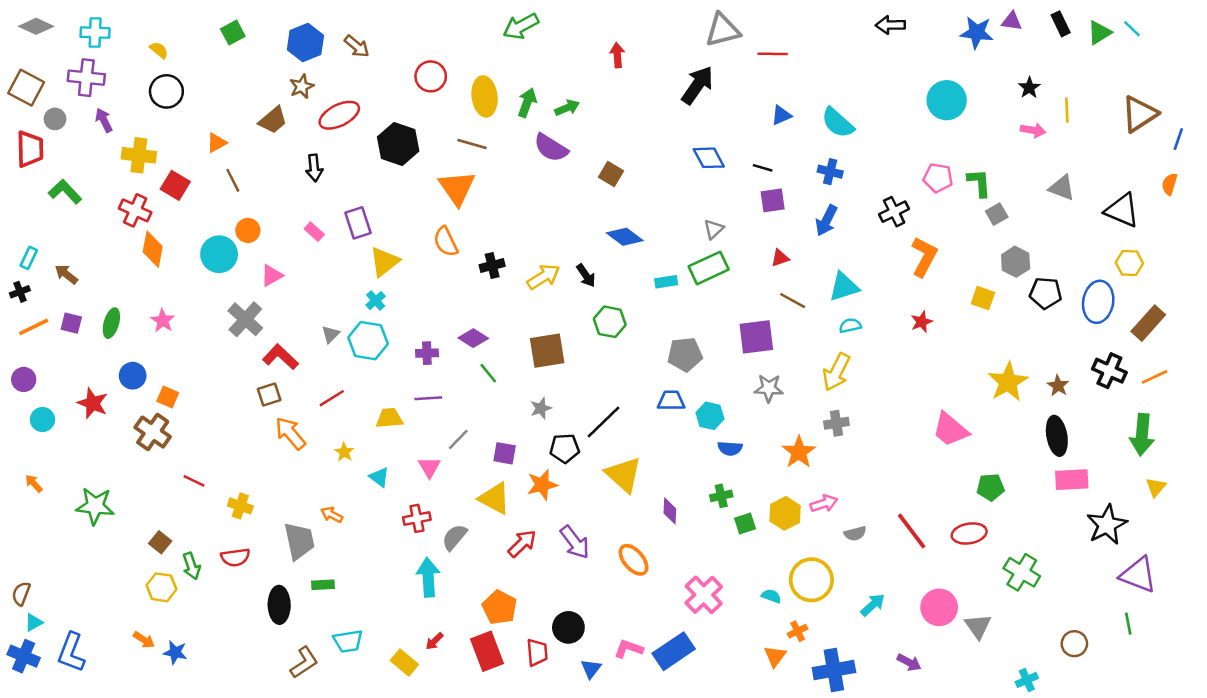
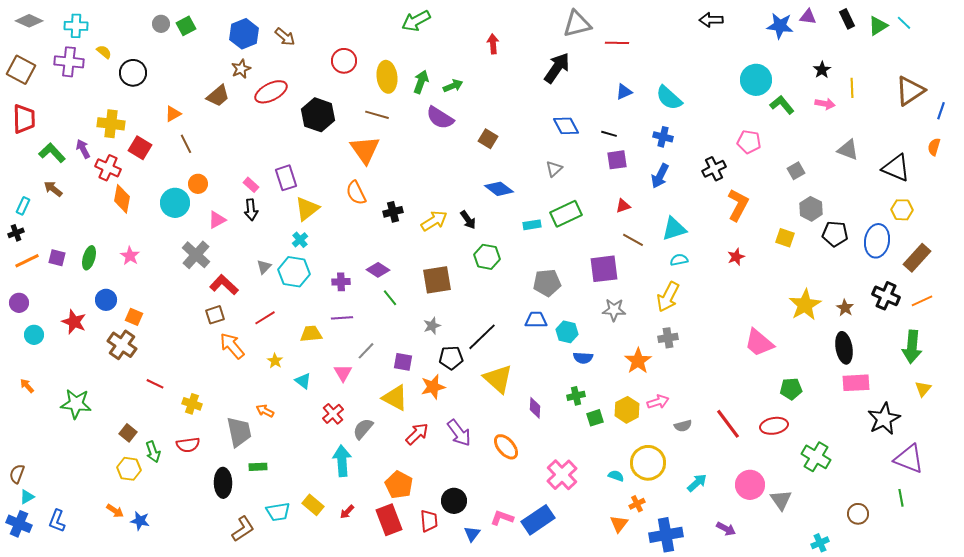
yellow semicircle: (159, 50) -> (104, 52), moved
gray circle: (55, 119) -> (161, 24), moved
purple arrow: (104, 120) -> (83, 149), moved
black arrow: (314, 168) -> (251, 210), moved
green L-shape: (979, 183) -> (782, 105), moved, turned -35
gray triangle: (714, 229) -> (554, 169), moved
brown arrow: (66, 274) -> (53, 189), moved
red cross: (417, 518) -> (333, 414), turned -30
blue L-shape: (71, 652) -> (57, 521), size x0.7
yellow rectangle: (404, 662) -> (313, 505), moved

